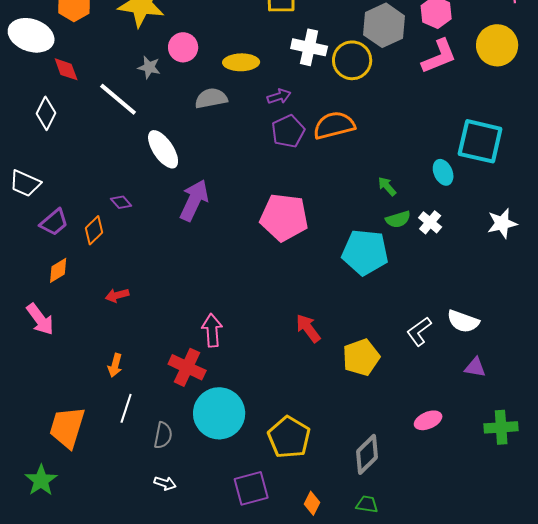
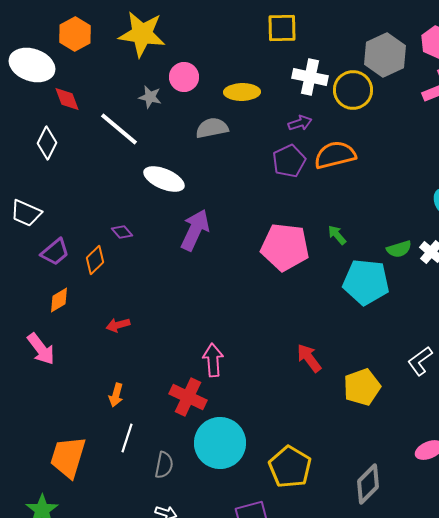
purple arrow: (279, 96) -> (300, 123), moved
white ellipse: (163, 149) -> (164, 179), turned -33
green arrow: (387, 186) -> (337, 235), moved

